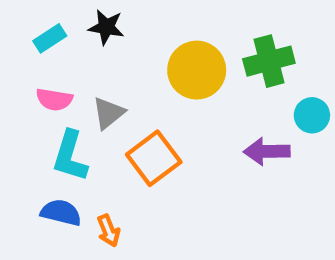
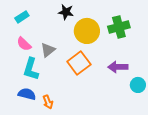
black star: (106, 27) -> (66, 12), moved
pink semicircle: (54, 99) -> (24, 44), turned 35
cyan circle: (312, 115) -> (138, 85), moved
orange square: (154, 158) -> (79, 63), moved

